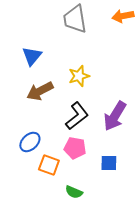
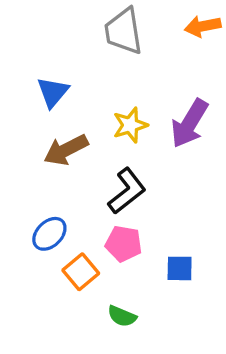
purple arrow: (115, 116) -> (189, 123), moved
orange square: (49, 165) -> (81, 272), turned 30

